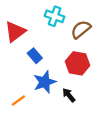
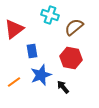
blue rectangle: (35, 56) -> (32, 51), turned 32
orange line: (18, 101) -> (14, 82), moved

